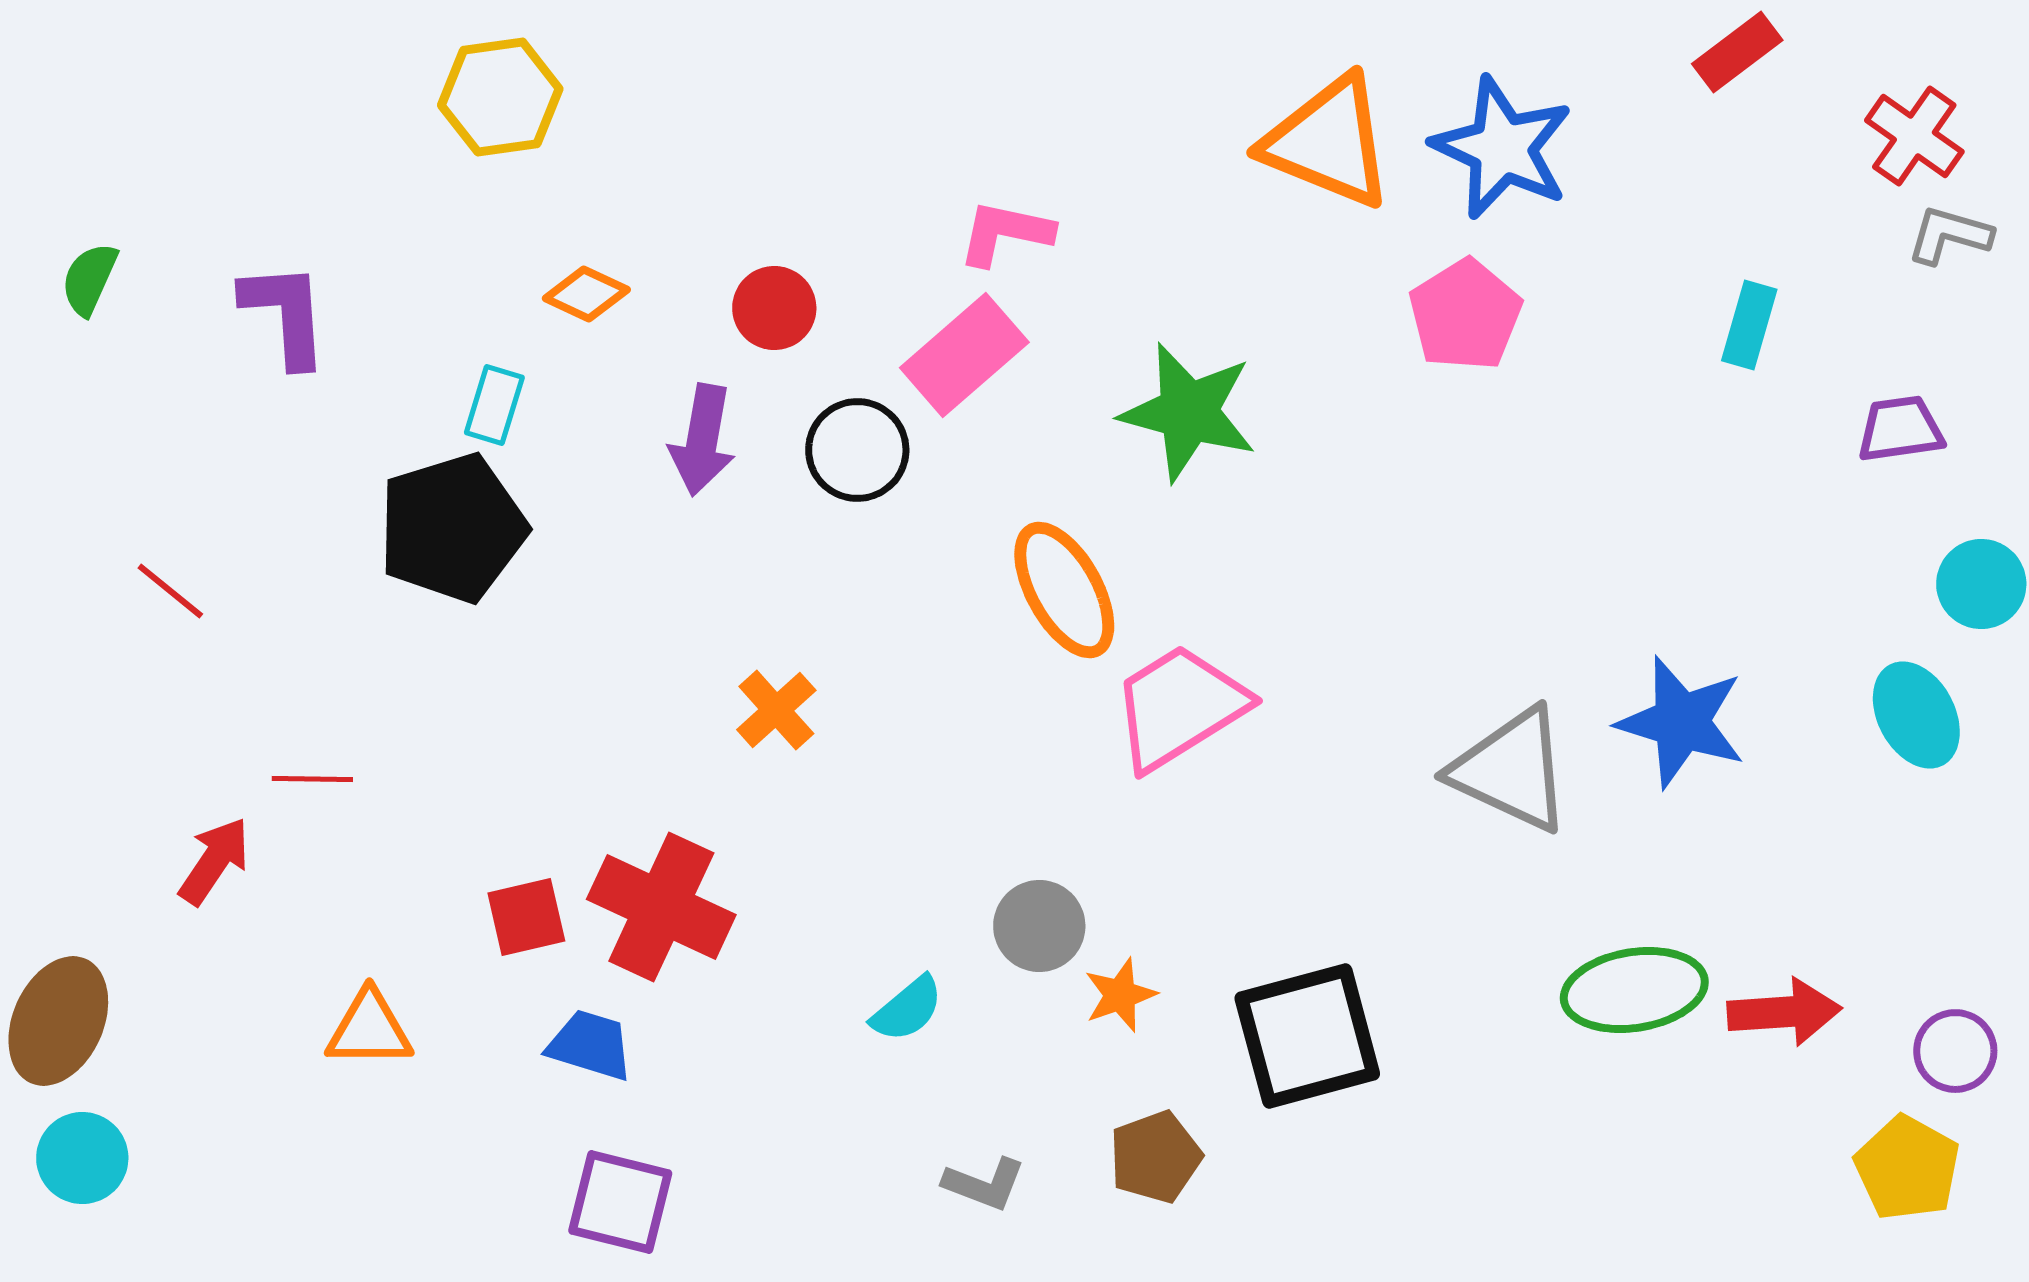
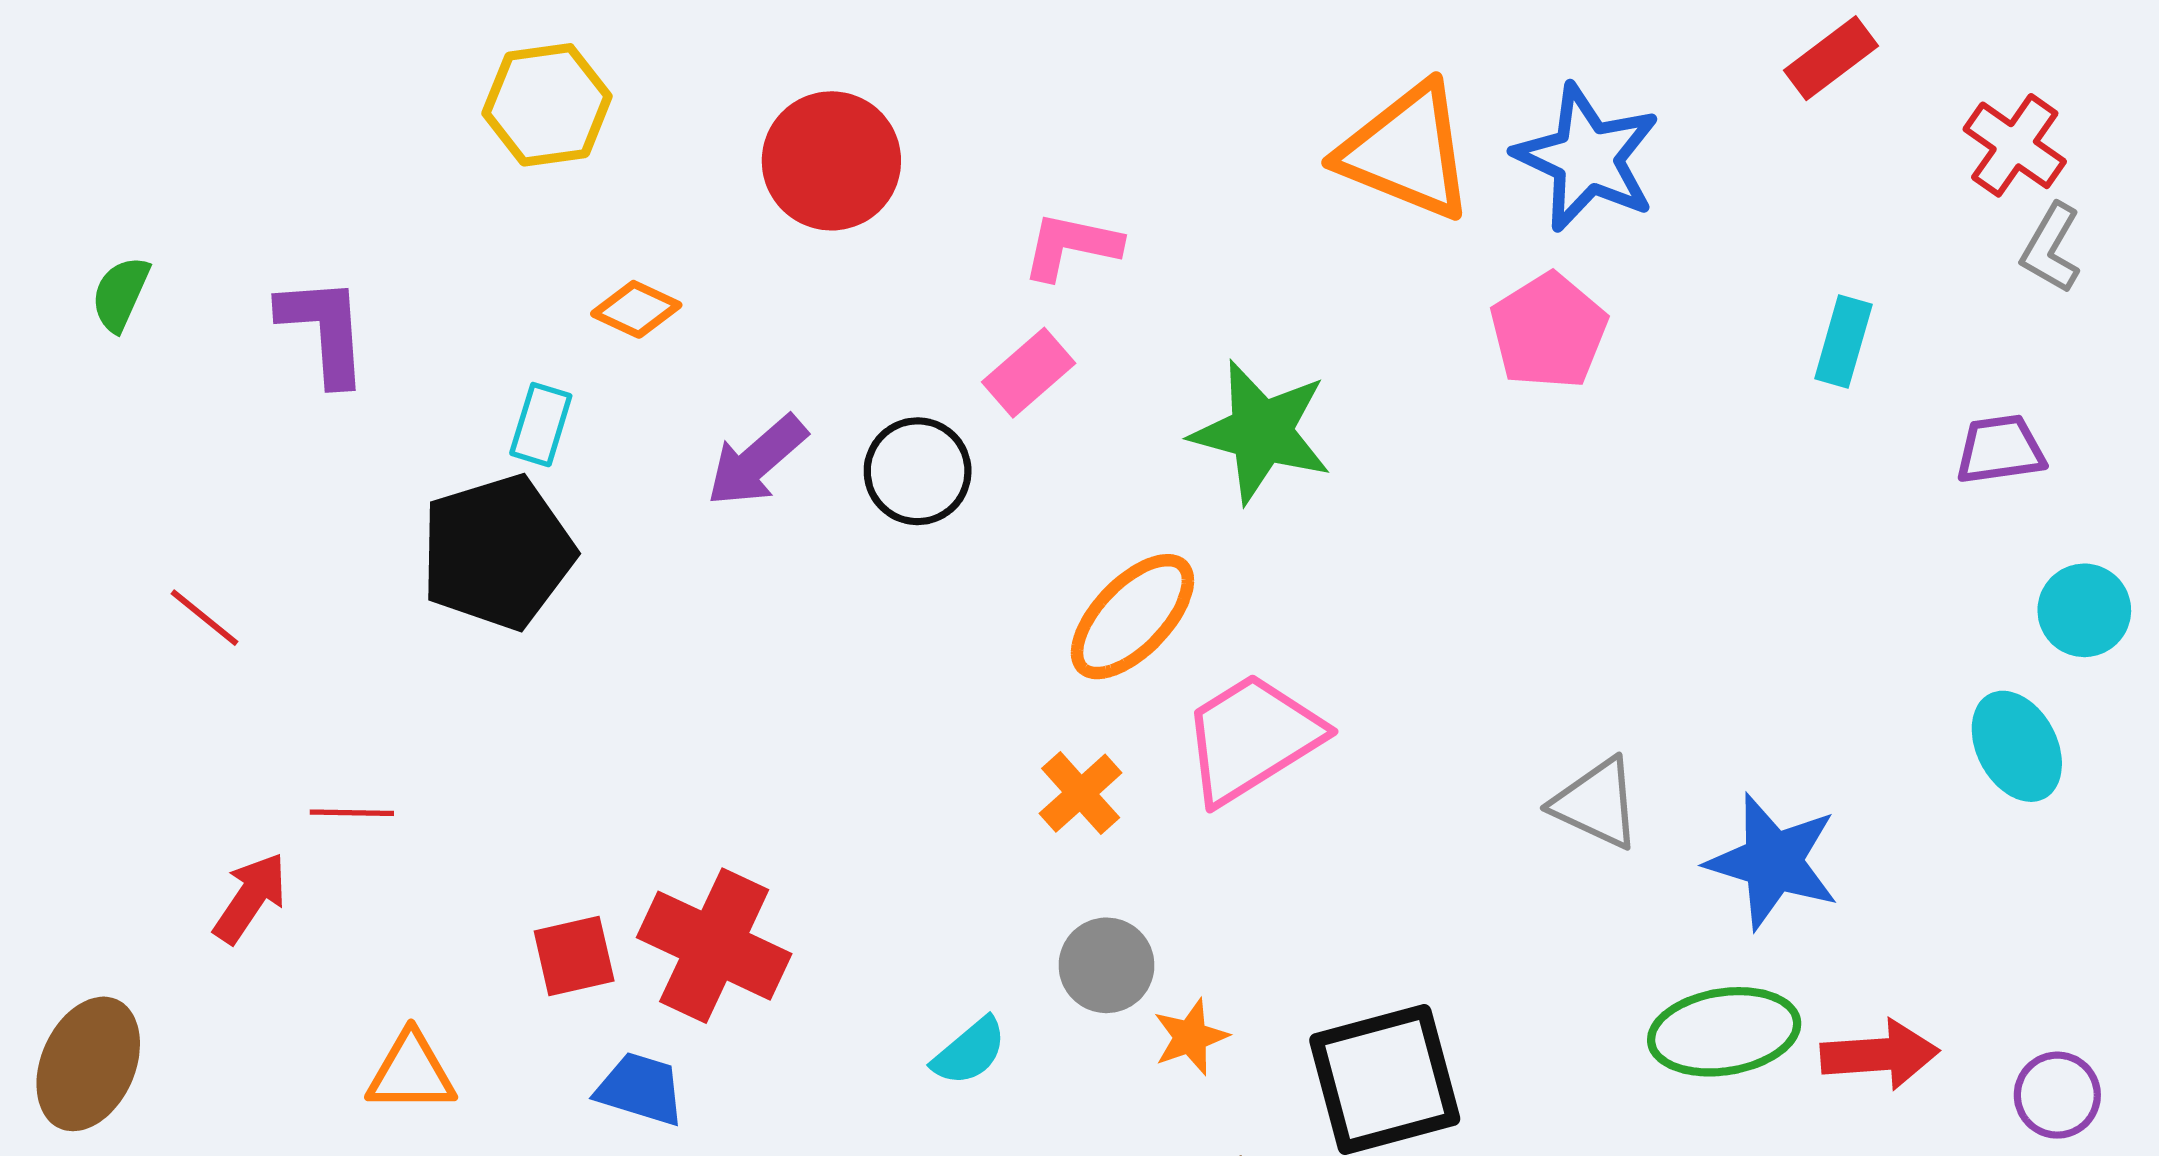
gray L-shape: (1949, 235) -> (2051, 248), turned -76
red circle: (774, 308) -> (831, 161), moved, size x1.6
pink rectangle: (964, 355) -> (1029, 373), size x0.7
purple arrow: (702, 440) -> (757, 461), turned 39
orange ellipse: (1064, 590) -> (1132, 617), turned 73
orange cross: (776, 710) -> (1081, 793), moved
blue star: (1681, 722) -> (1773, 862), moved
gray triangle: (1511, 770) -> (1596, 803), size x0.7

